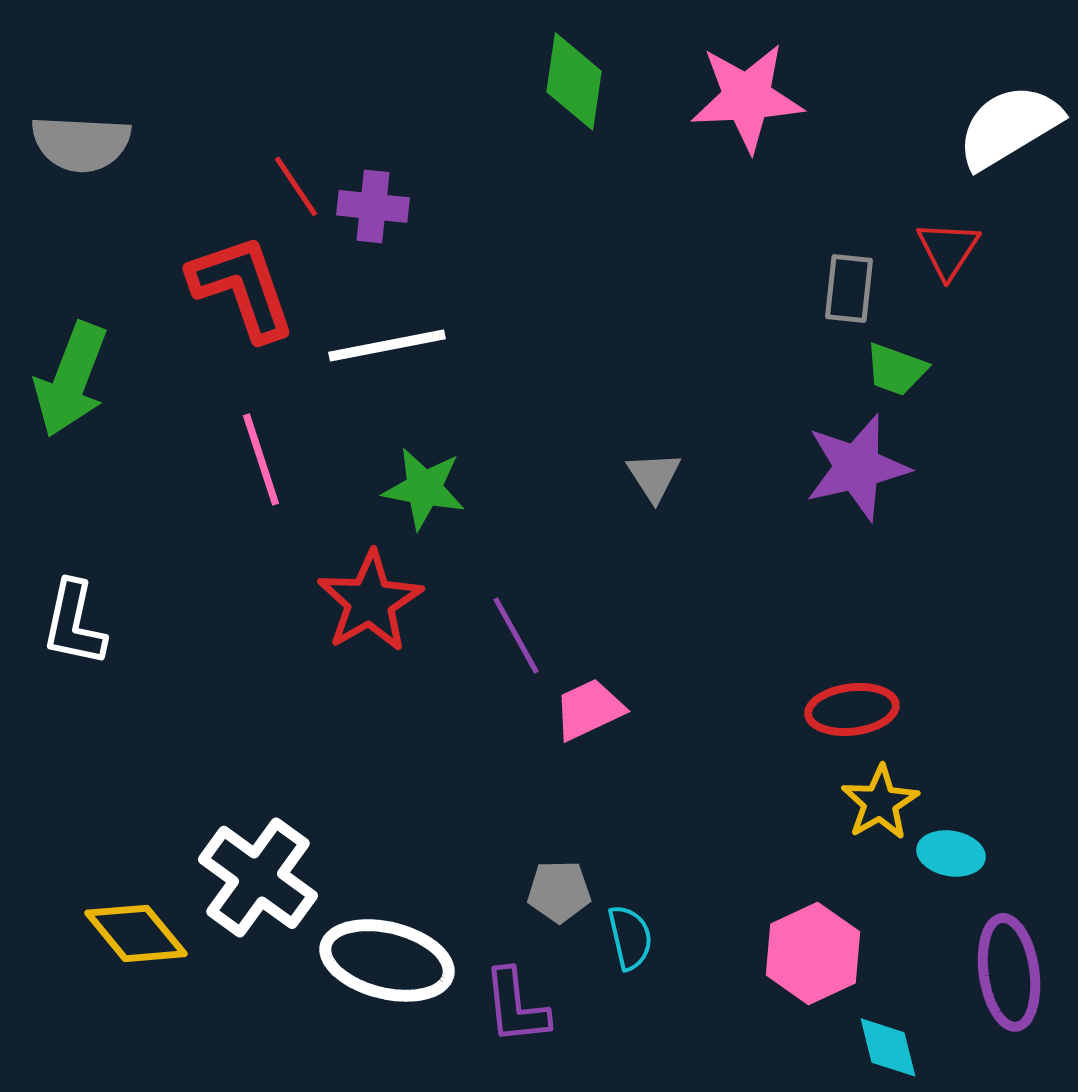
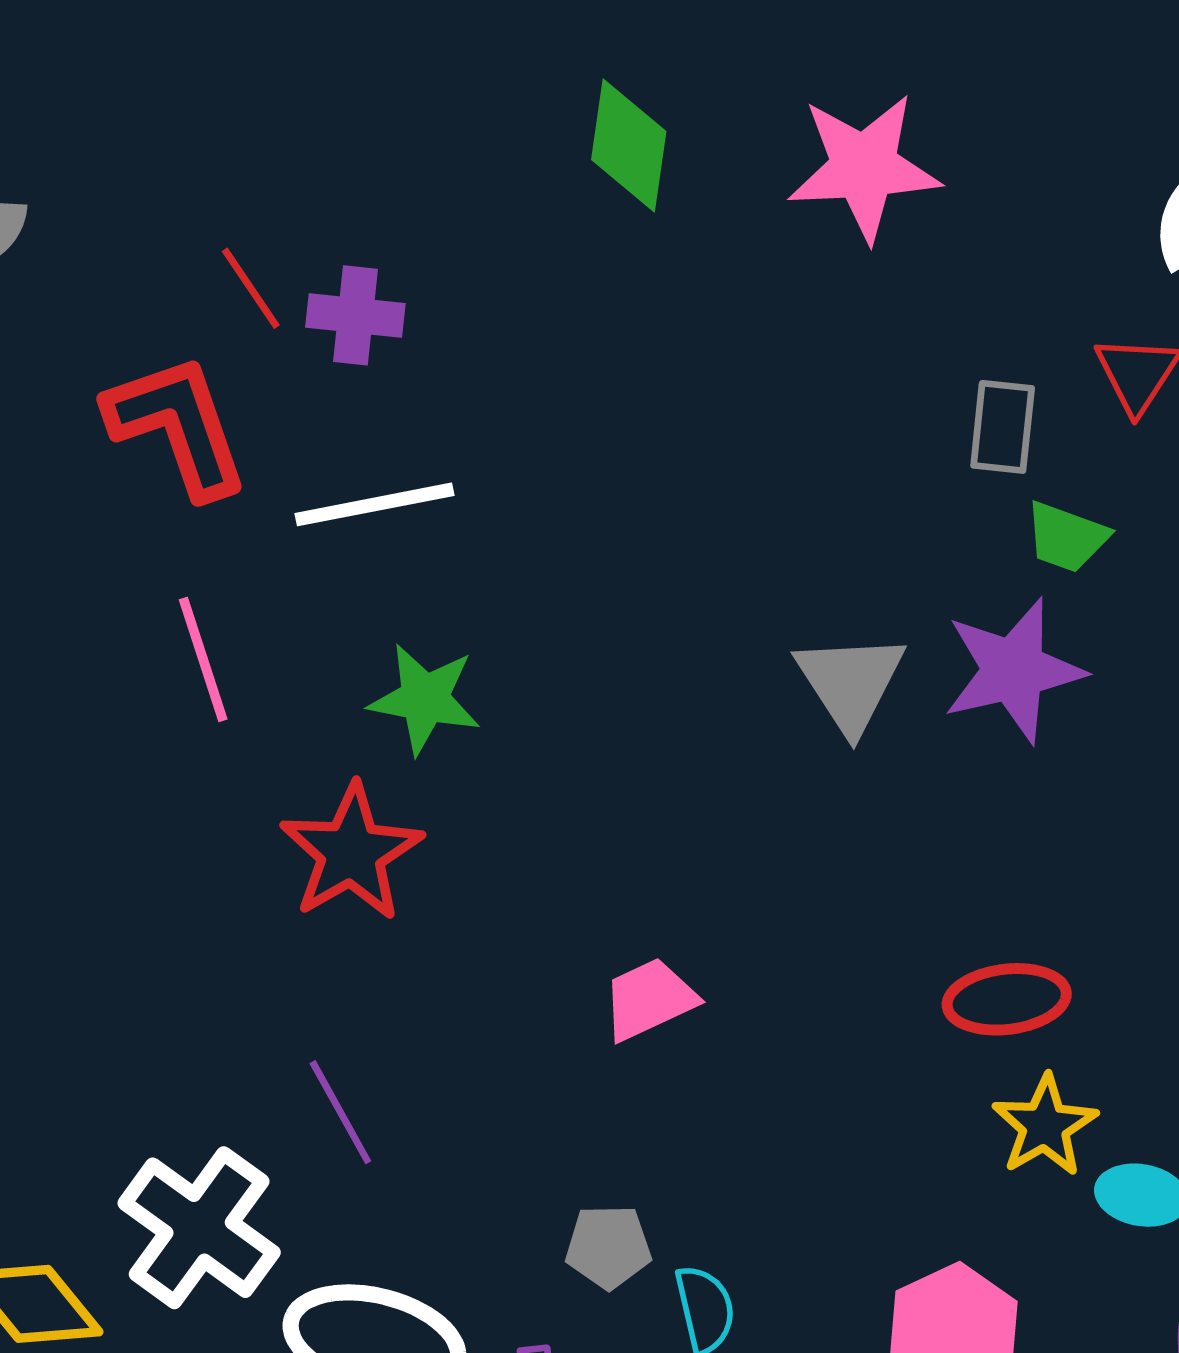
gray triangle: (654, 476) -> (850, 683), moved, size x1.5
purple line: (516, 635) -> (340, 1112), moved

